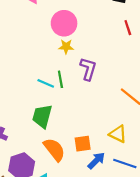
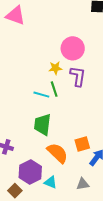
pink circle: (64, 23) -> (73, 48), moved
yellow star: (66, 47) -> (55, 68), moved

